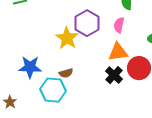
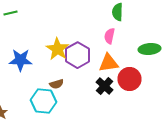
purple hexagon: (87, 23) -> (78, 55), moved
blue star: (30, 67) -> (20, 60), moved

